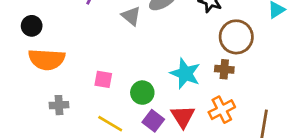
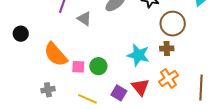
gray triangle: (131, 16) -> (84, 19), moved
orange semicircle: (47, 59) -> (56, 54), moved, turned 52
green circle: (142, 93) -> (98, 66), moved

